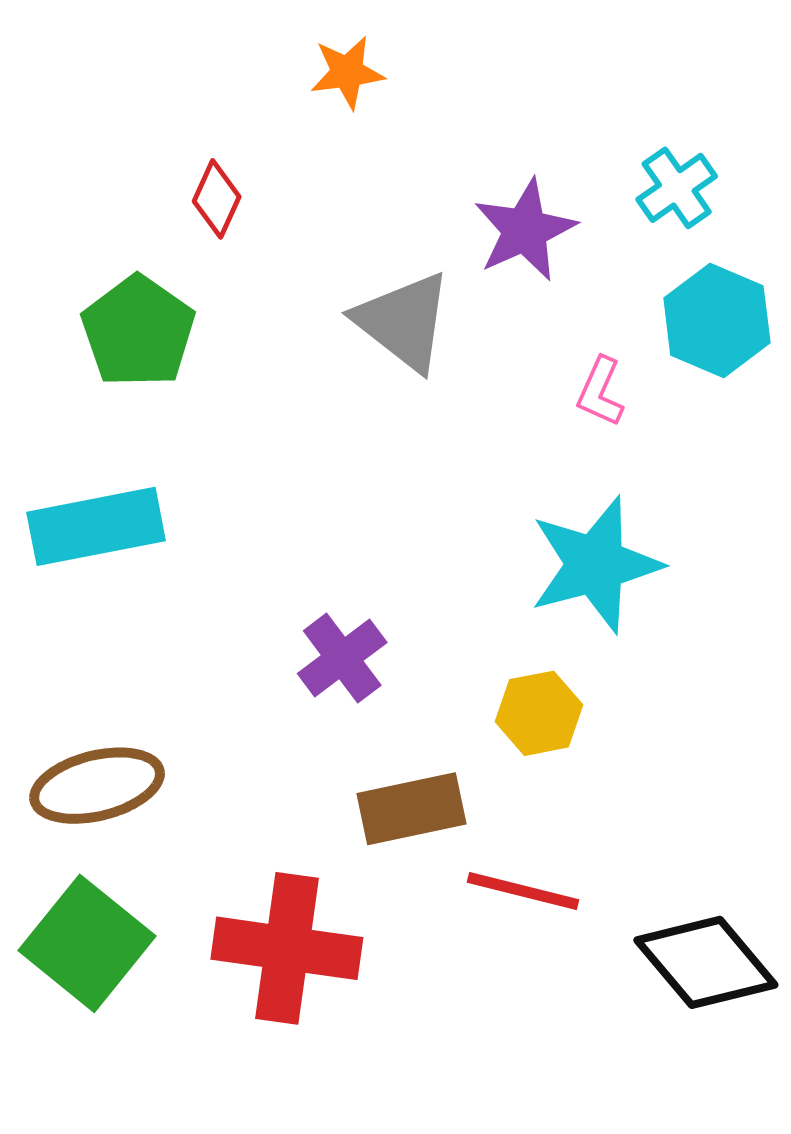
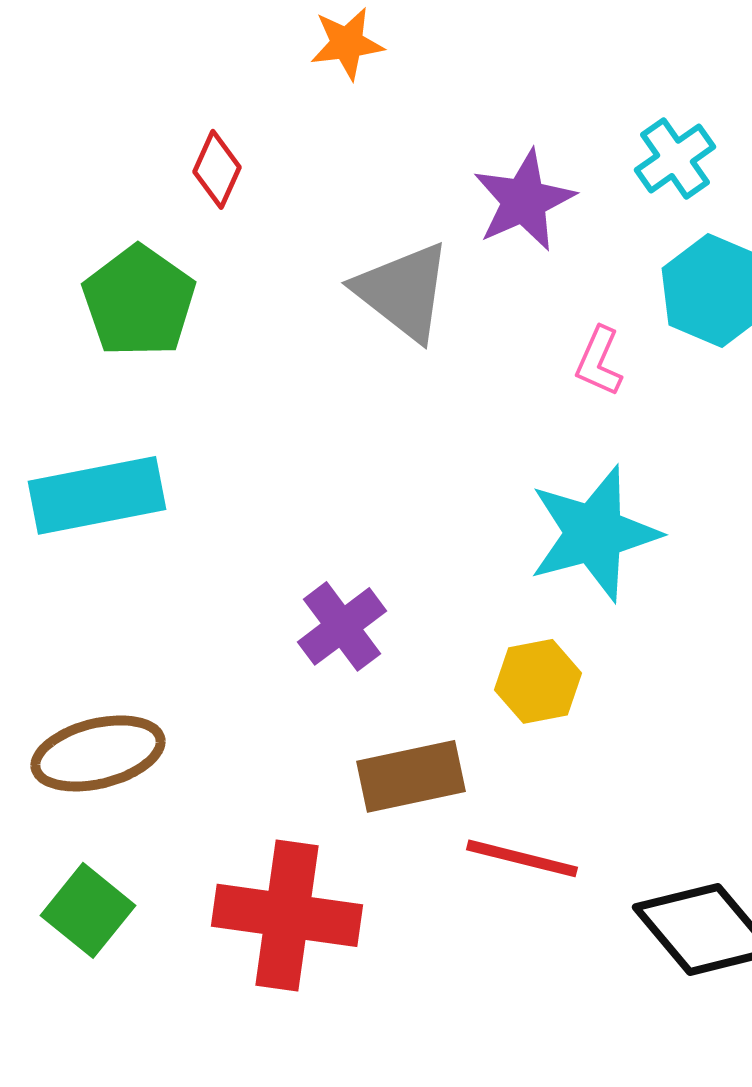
green square: (87, 943) -> (88, 910), size x0.7

